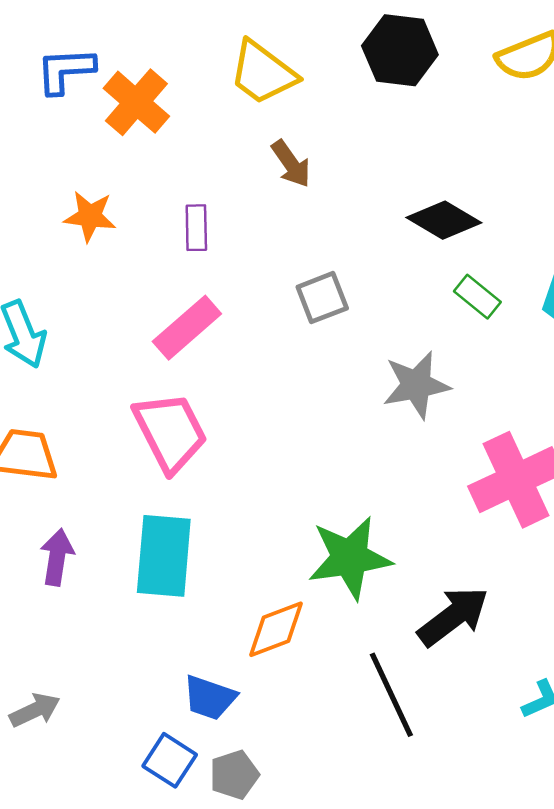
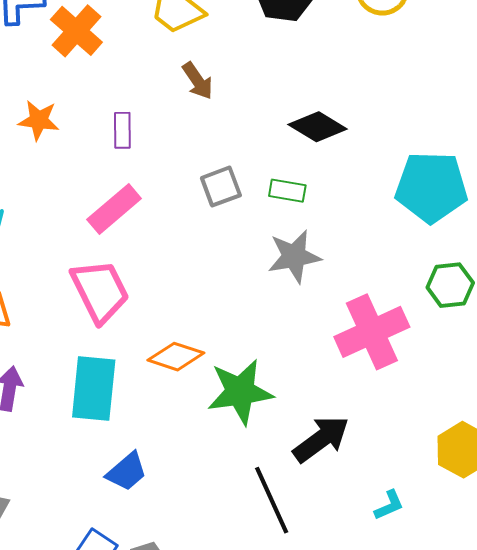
green rectangle: (477, 297) -> (287, 191), moved, turned -30
orange diamond: (276, 629) -> (176, 357), moved, turned 38
blue trapezoid: (210, 698) -> (127, 472), moved, turned -60

